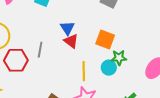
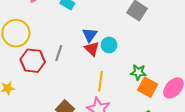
orange square: (105, 40) -> (148, 87), moved
cyan circle: (109, 68) -> (109, 45), moved

